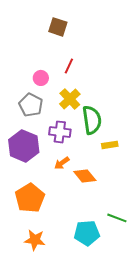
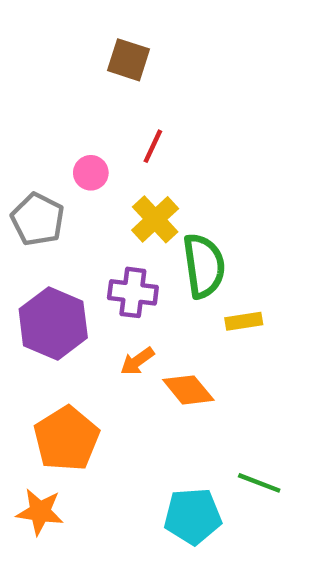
gray pentagon: (31, 105) -> (38, 219), moved
orange star: (35, 240) -> (40, 512), moved

